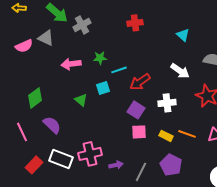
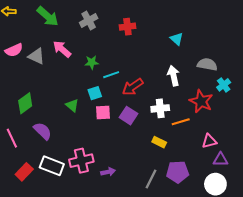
gray cross: (82, 25) -> (89, 20), moved
gray triangle: (46, 38) -> (36, 56), moved
pink arrow: (71, 64) -> (62, 49), moved, turned 48
white arrow: (180, 71) -> (174, 76), turned -138
pink square: (139, 132) -> (103, 113), moved
orange line: (187, 134) -> (181, 122), moved, turned -36
purple pentagon: (171, 165) -> (178, 172), moved, turned -30
gray line: (141, 172) -> (151, 179), moved

